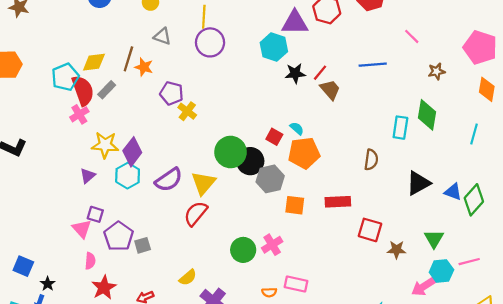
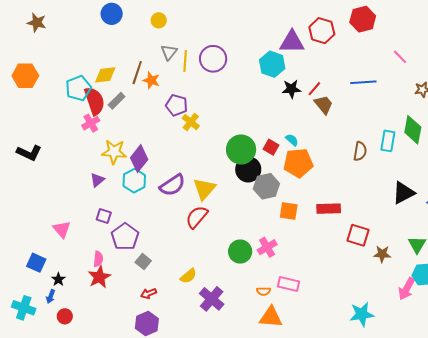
yellow line: (204, 17) -> (185, 61), moved
gray triangle: (162, 36) -> (169, 52), turned 48
green circle: (231, 152) -> (241, 149), moved
brown semicircle: (371, 160) -> (360, 151), moved
pink triangle: (82, 229) -> (62, 229), moved
gray square: (143, 245) -> (143, 262), moved, turned -35
red star: (104, 287) -> (99, 277), moved
pink arrow: (424, 287) -> (407, 289), turned -30

